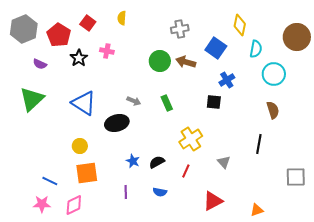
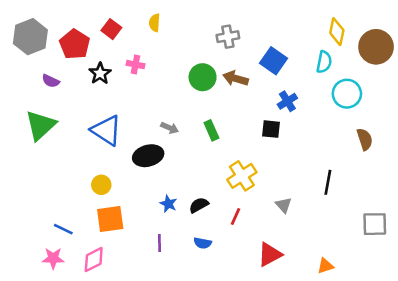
yellow diamond: (240, 25) -> (337, 32), moved
brown semicircle: (273, 110) -> (365, 139), moved

